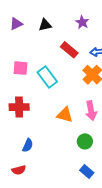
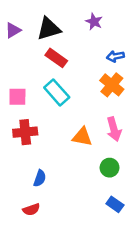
black triangle: (45, 25) -> (49, 29), size x1.5
red rectangle: (69, 50) -> (56, 58), moved
pink square: (21, 68) -> (17, 97), moved

